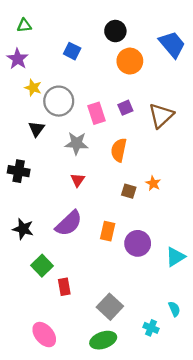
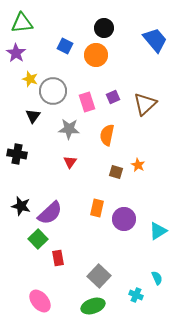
green triangle: (24, 25) -> (22, 23), size x1.6
orange circle: (130, 61) -> (96, 55), moved
purple semicircle: (69, 223) -> (50, 213), moved

